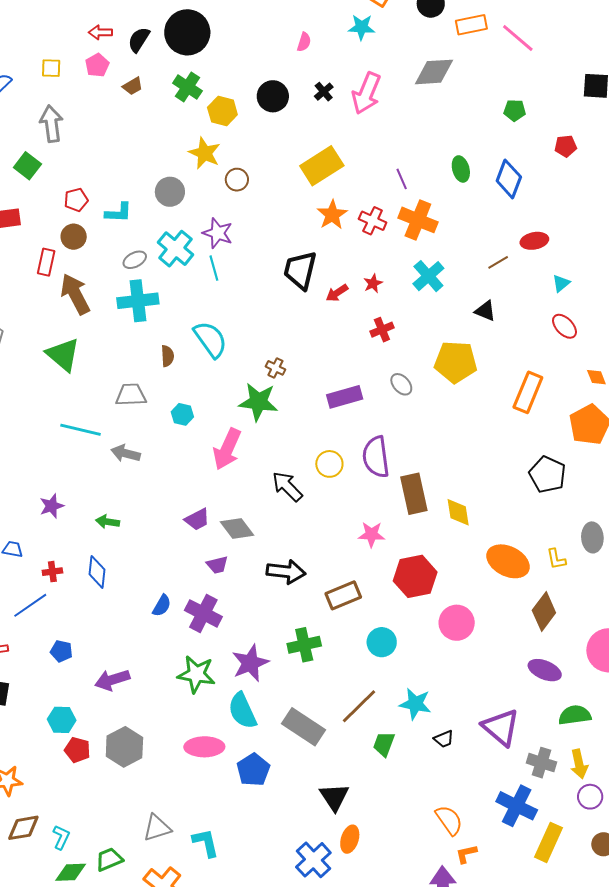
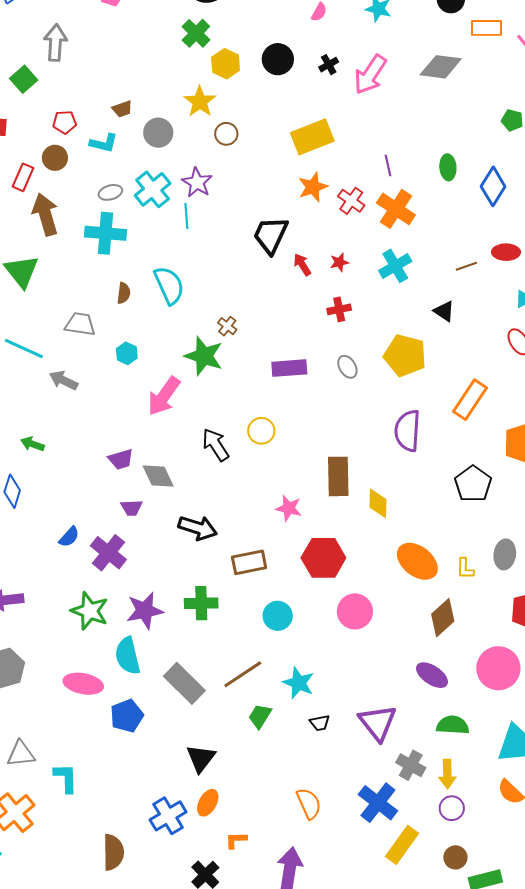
brown trapezoid: (133, 86) -> (122, 109), moved
red arrow: (337, 293) -> (302, 265), turned 80
purple semicircle: (376, 457) -> (407, 431), moved
orange L-shape: (466, 854) -> (236, 840), moved

